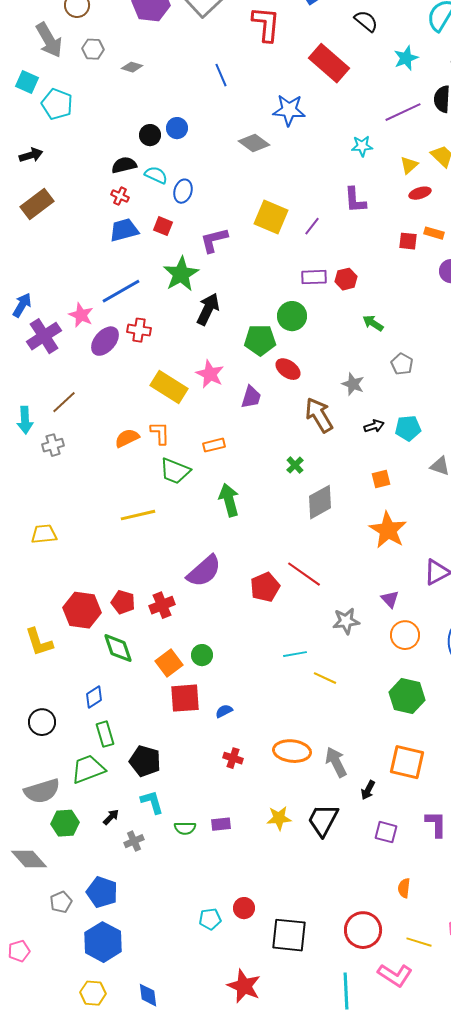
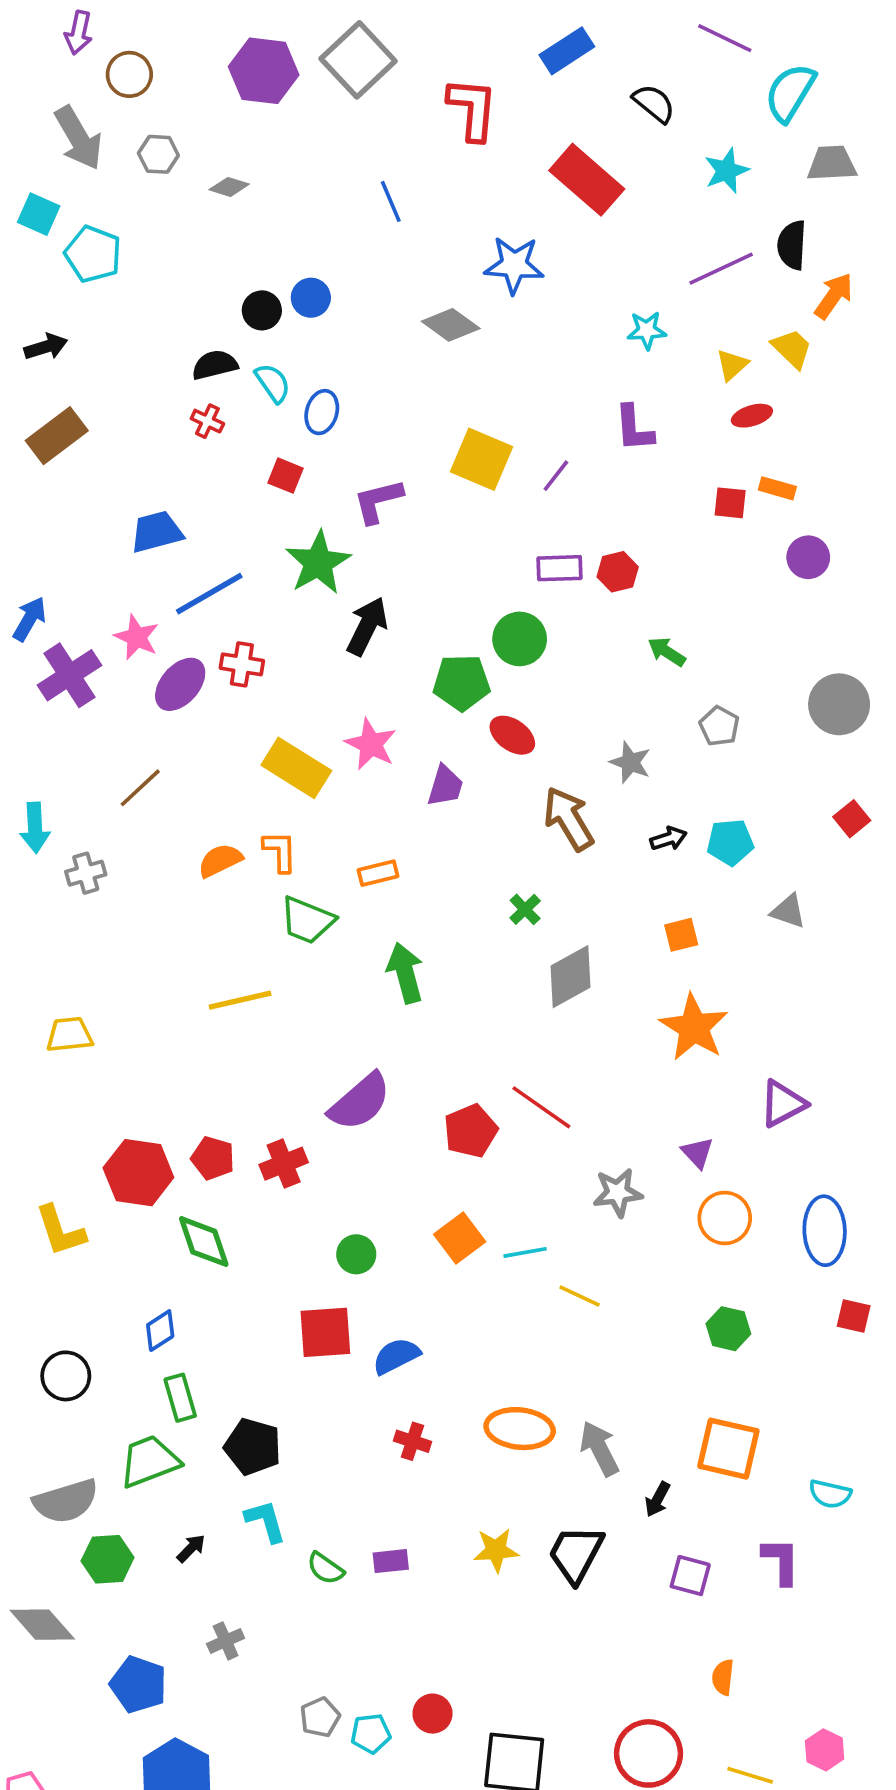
cyan semicircle: (156, 175) -> (273, 383), turned 30
blue trapezoid: (124, 230) -> (157, 532), moved
brown line: (64, 402) -> (140, 788), moved
orange square: (169, 663) -> (460, 1238), moved
green hexagon: (407, 696) -> (728, 1329), size x0.7
blue semicircle: (224, 711) -> (396, 1356), size x1.5
green semicircle: (185, 828) -> (325, 1568), turned 35
gray cross: (134, 841) -> (226, 1641), moved
blue pentagon: (102, 892) -> (138, 1685), moved
gray pentagon: (61, 902) -> (320, 1717), moved

